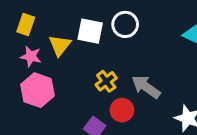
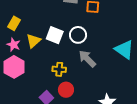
yellow cross: (106, 81) -> (59, 69), turned 32
gray arrow: (146, 87) -> (87, 59), moved

